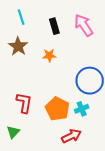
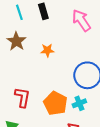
black rectangle: (54, 26) -> (43, 11), moved

